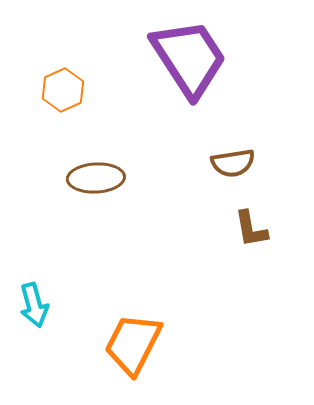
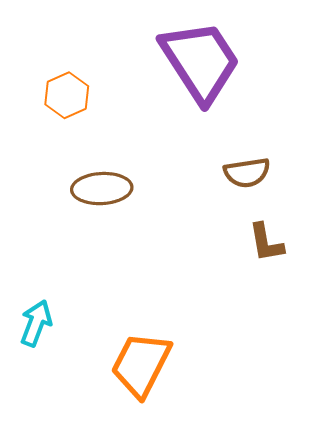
cyan arrow: (34, 305) -> (36, 323), turned -144

